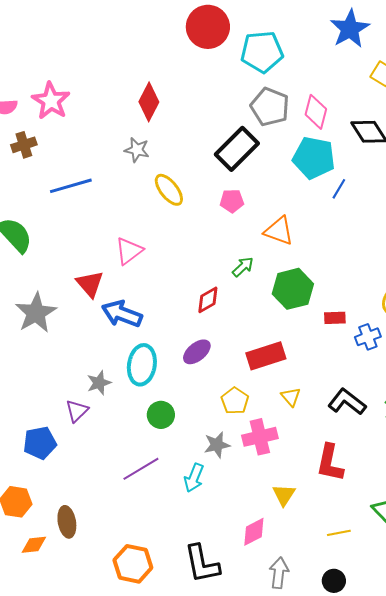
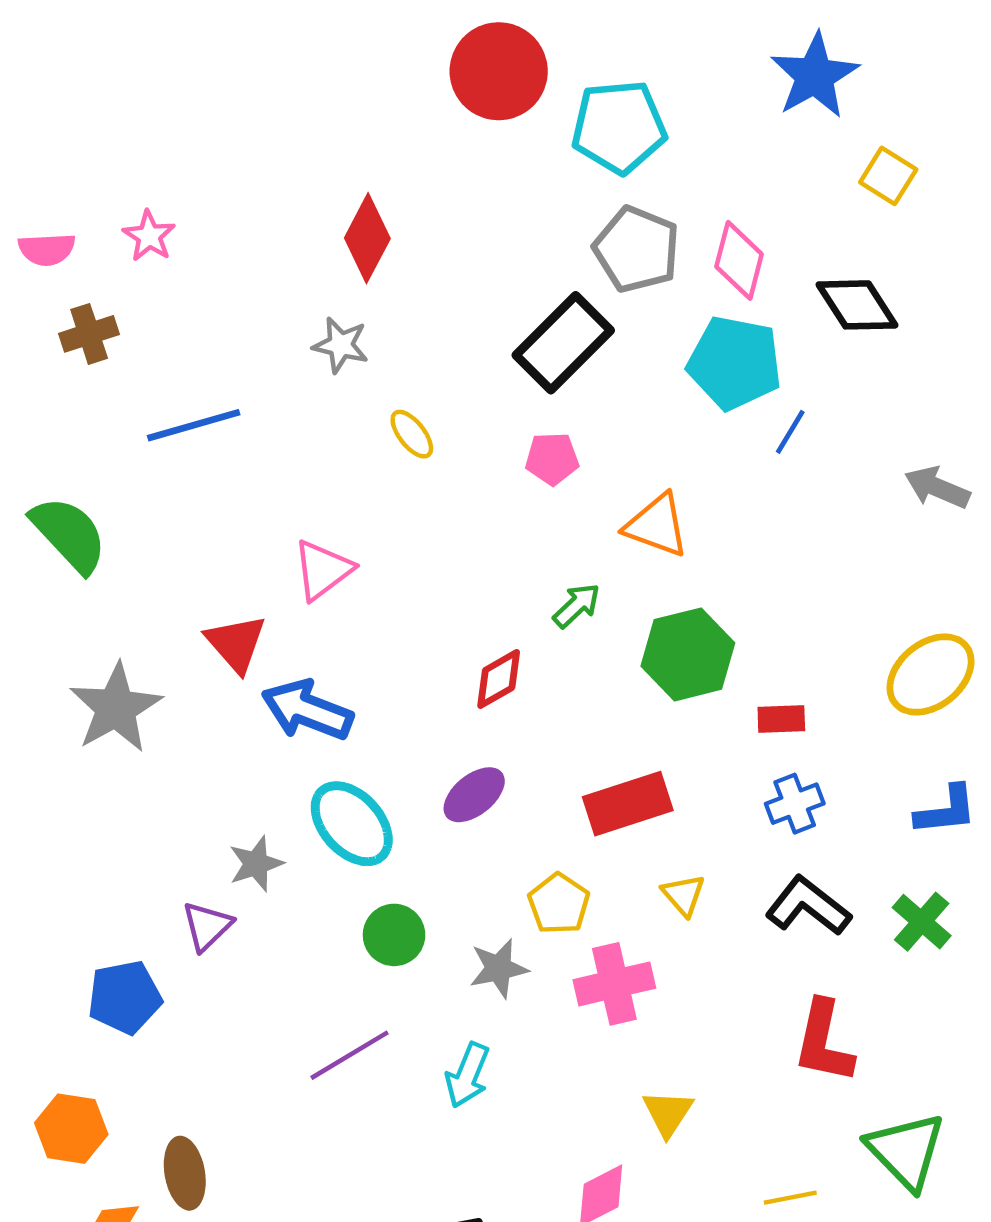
pink star: (51, 101) -> (149, 236), size x0.6
yellow ellipse: (169, 190) -> (412, 434), size x0.7
blue cross: (368, 337) -> (795, 804), moved
cyan ellipse: (142, 365) -> (352, 824), turned -51
gray star: (217, 445) -> (499, 968), moved
red L-shape: (330, 463) -> (824, 1042), moved

